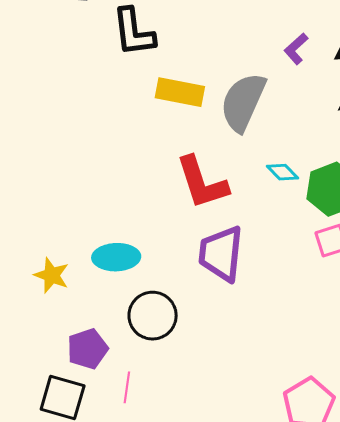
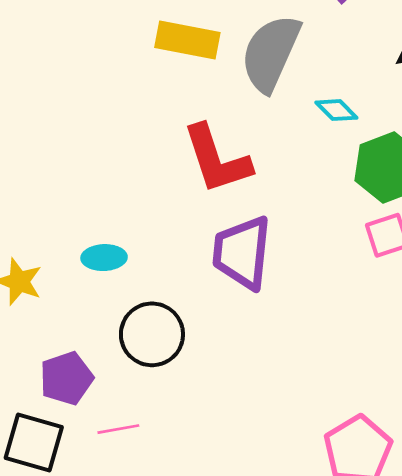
cyan diamond: (283, 172) -> (336, 110), moved
cyan ellipse: (116, 257) -> (104, 258), size x0.7
pink line: (127, 387) -> (118, 429), turned 72

